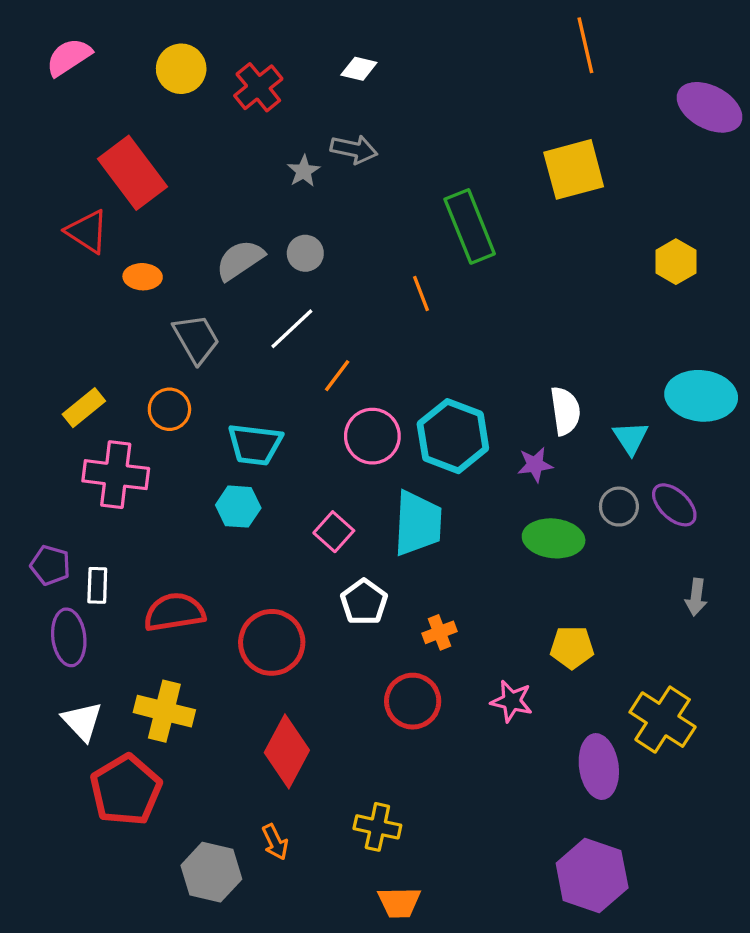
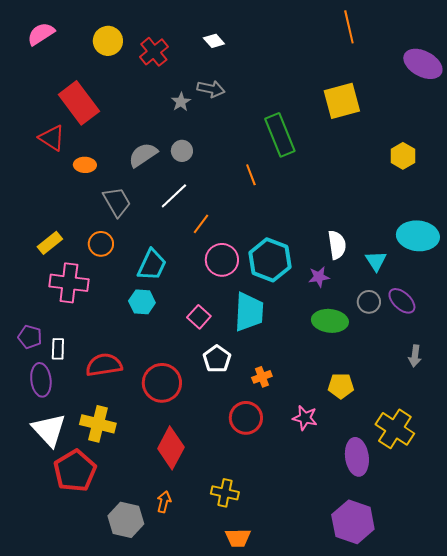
white diamond: (359, 69) -> (214, 41), turned 35
cyan trapezoid: (255, 444) -> (152, 265), turned -72
white triangle: (82, 721) -> (49, 430), size x1.4
orange arrow: (275, 842) -> (164, 502), turned -140

